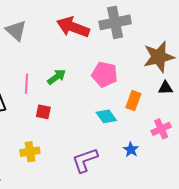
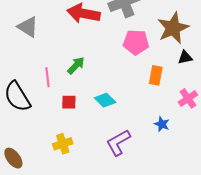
pink pentagon: (105, 74) -> (136, 42), moved
cyan diamond: (106, 116) -> (105, 100), moved

